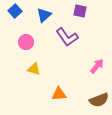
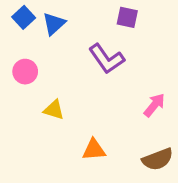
blue triangle: (44, 15) -> (54, 24), moved
pink circle: (26, 42) -> (25, 72), moved

